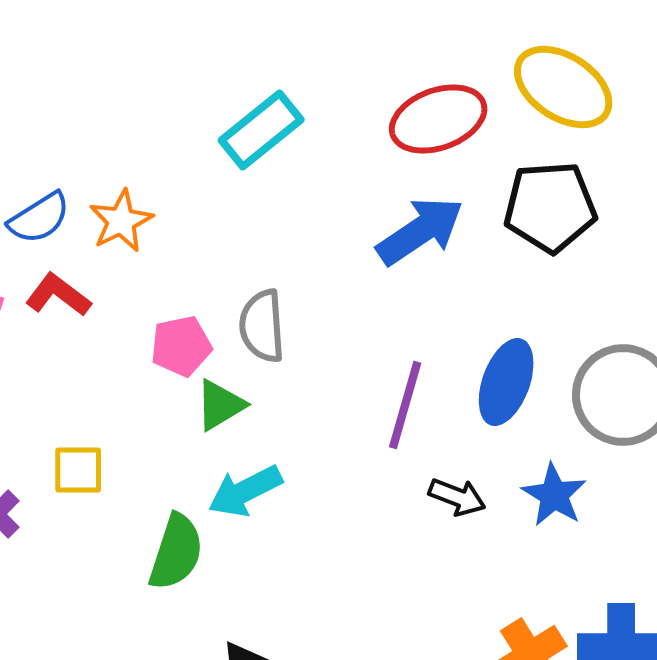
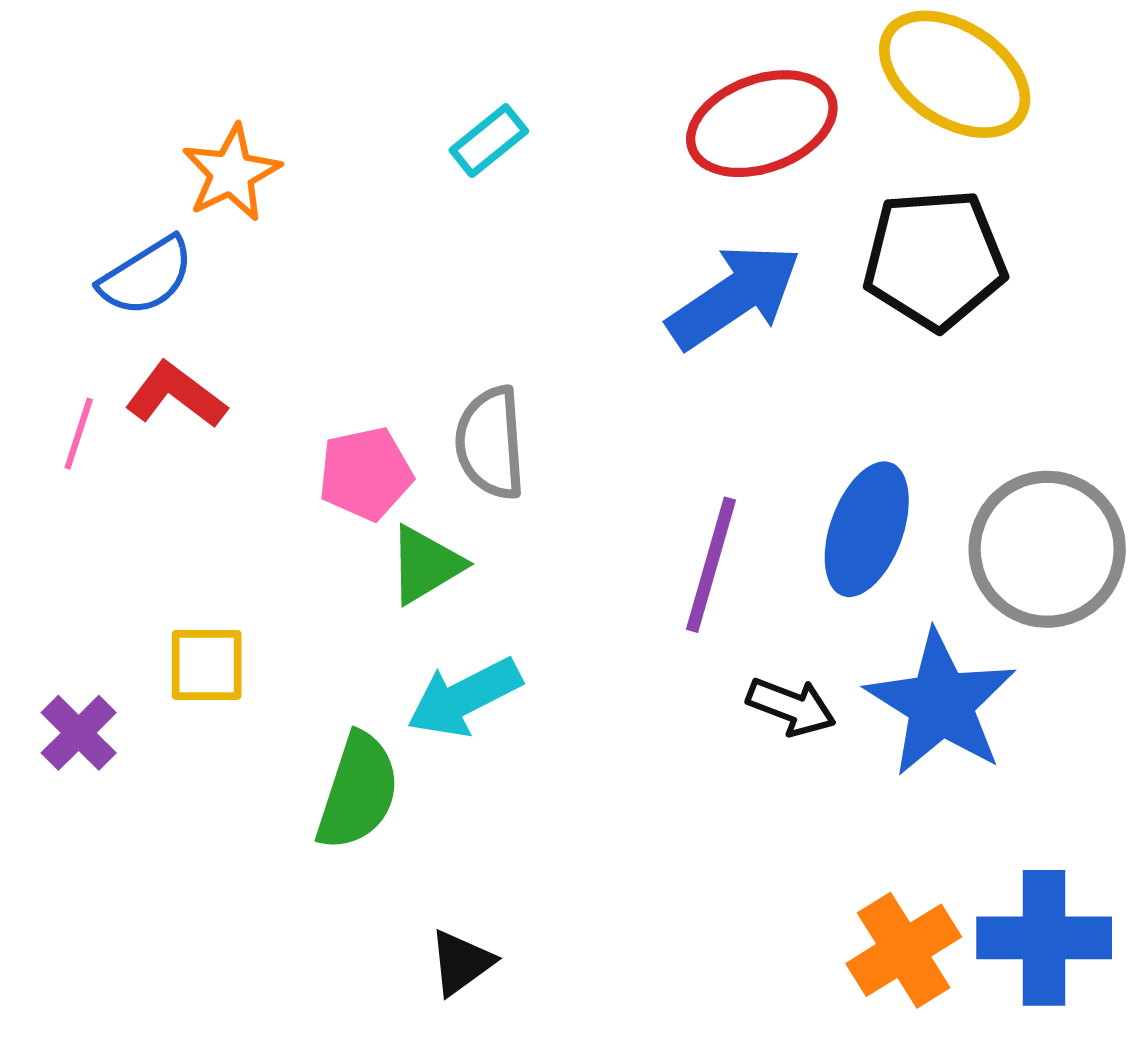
cyan rectangle: (261, 130) -> (489, 141), size x0.6
orange star: (121, 221) -> (231, 173), moved
blue star: (554, 495) -> (941, 703), size x1.5

